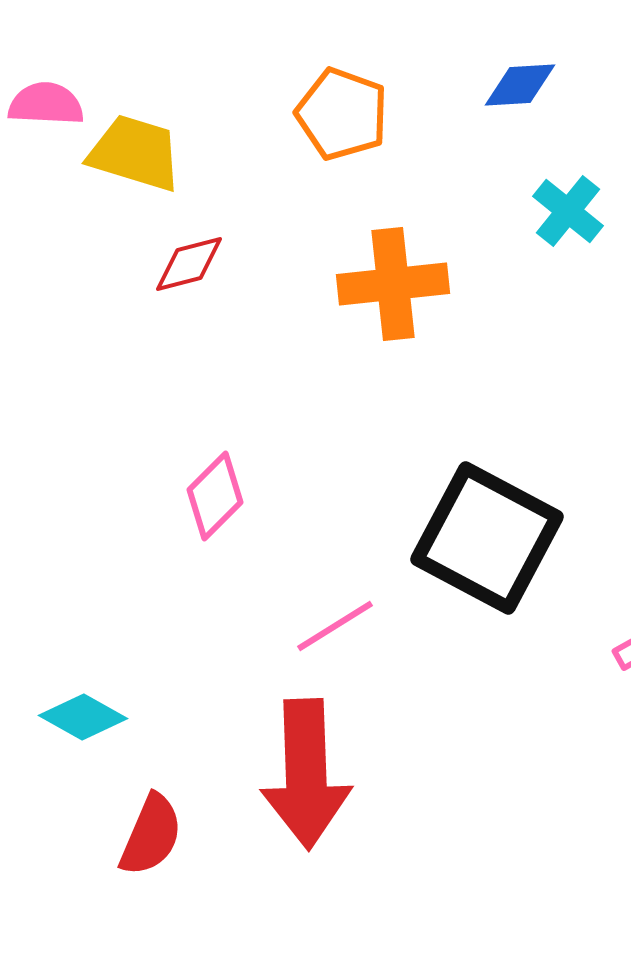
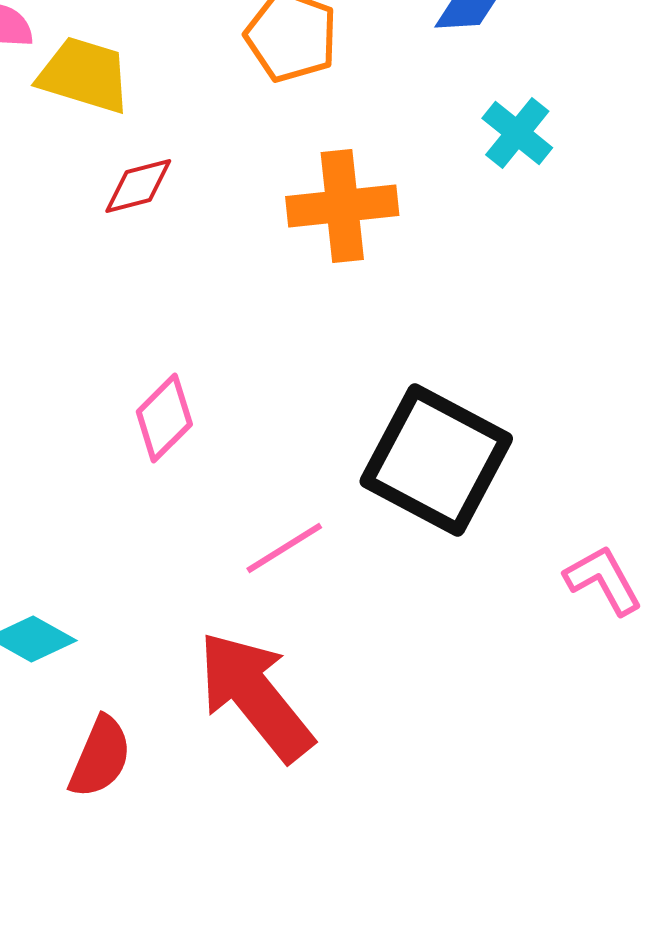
red arrow: (306, 774) -> (255, 696), turned 143

